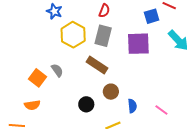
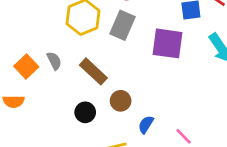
brown rectangle: (97, 65) -> (93, 71), moved
blue semicircle: (132, 106) -> (146, 124), turned -152

